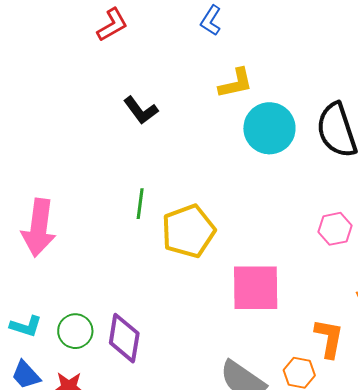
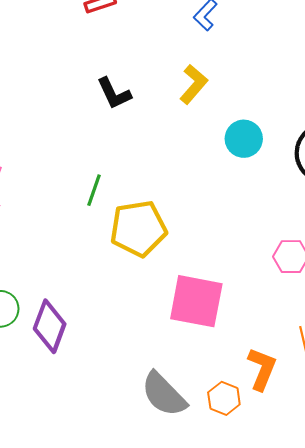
yellow L-shape: (236, 83) -> (194, 84), moved, turned -48
cyan circle: (269, 128) -> (244, 139), size x0.7

